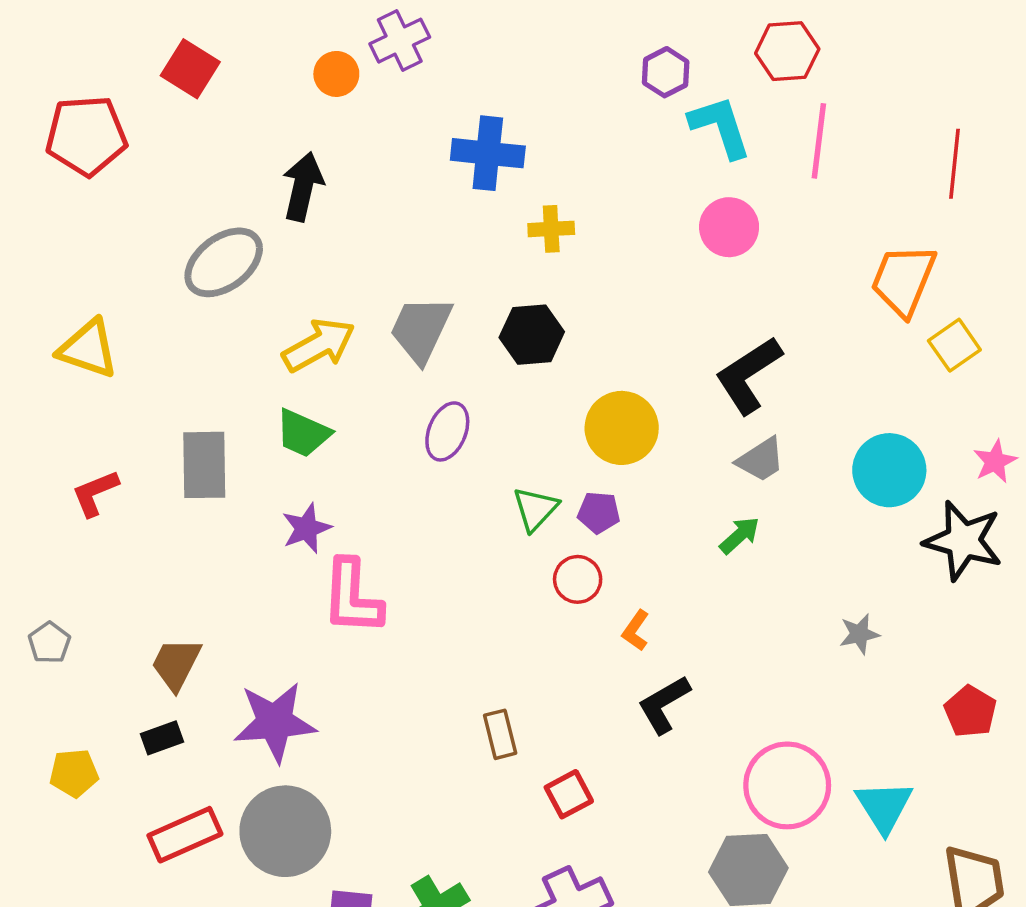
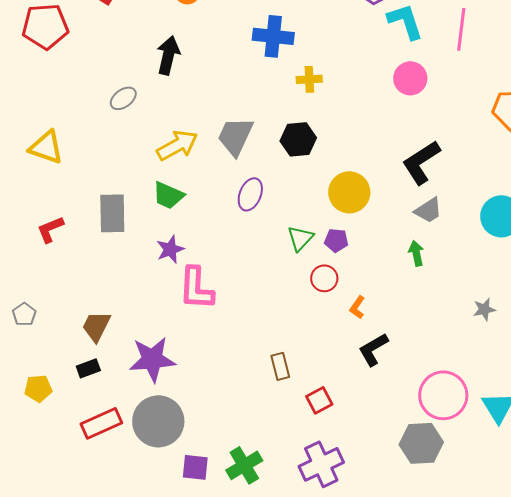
gray ellipse: (224, 262) -> (123, 98), size x0.6
green arrow: (740, 535) -> (416, 253), turned -60

